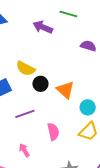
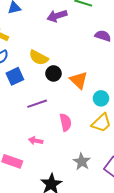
purple arrow: (43, 27) -> (57, 16), turned -42
pink arrow: (24, 150) -> (36, 141), turned -48

